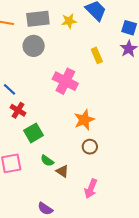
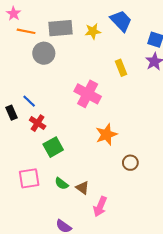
gray circle: (34, 46) -> (44, 53), moved
brown circle: (90, 147) -> (130, 163), moved
green semicircle: (47, 161) -> (62, 184), moved
pink arrow: (91, 189) -> (100, 206), moved

